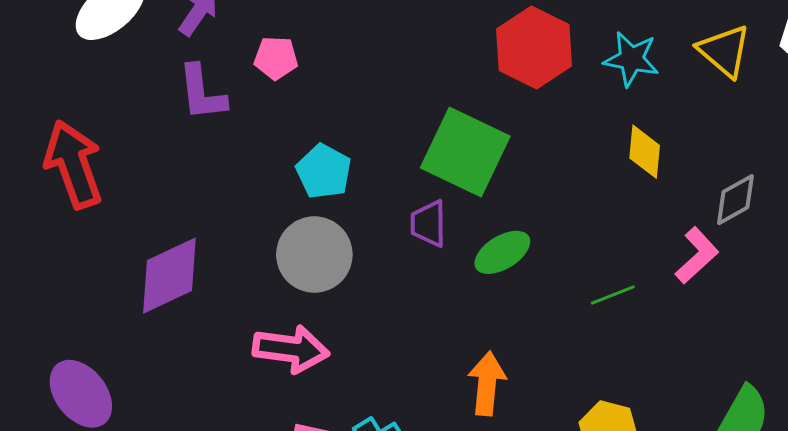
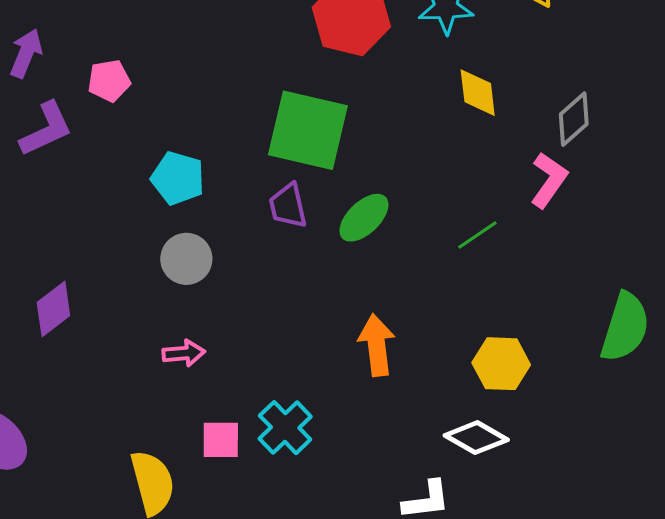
purple L-shape: (202, 93) -> (46, 129), turned -96
gray circle: (314, 255) -> (186, 259), size x0.7
purple diamond: (169, 276) -> (53, 309), size x0.7
pink arrow: (291, 349) -> (184, 353), size x0.6

